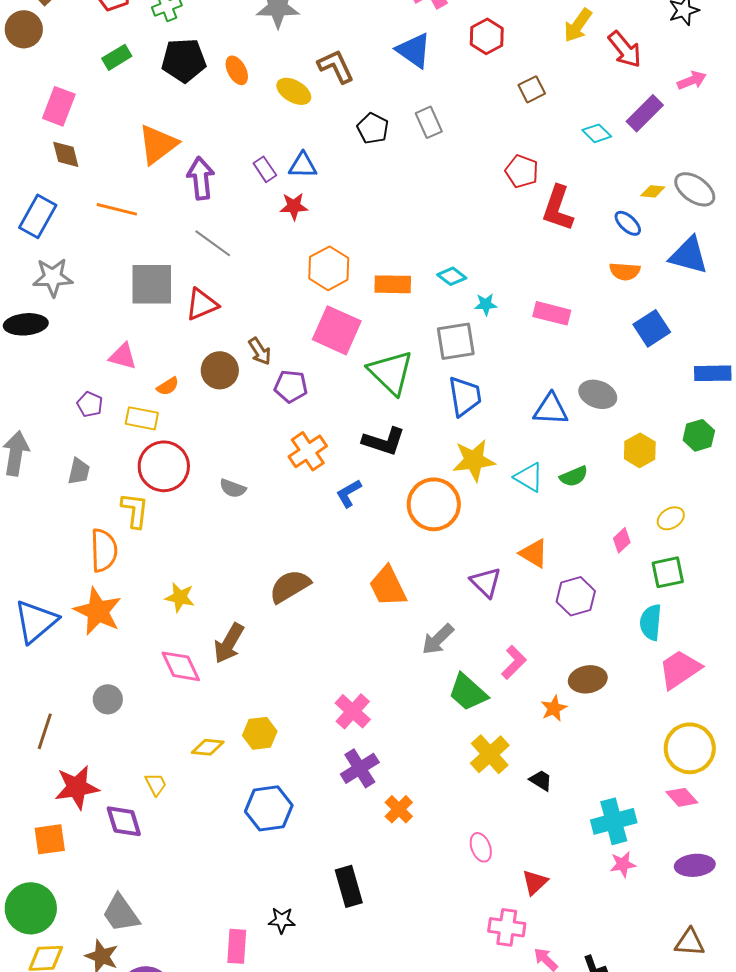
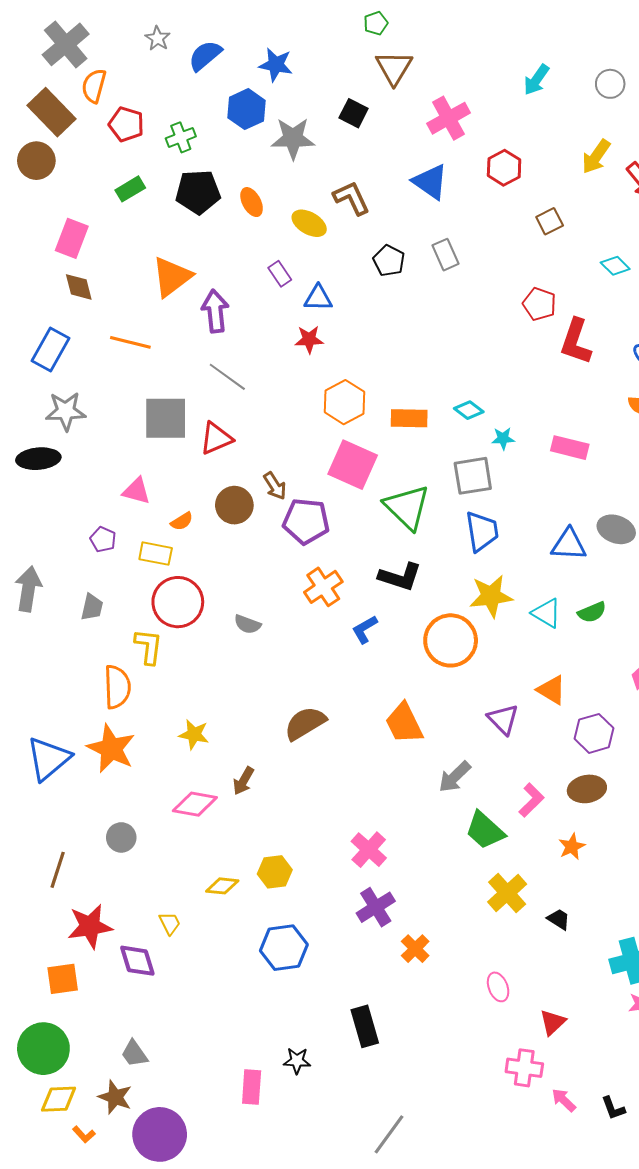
purple rectangle: (265, 169) -> (280, 274), moved
purple pentagon: (291, 386) -> (306, 521), size x1.4
brown arrow: (229, 643) -> (243, 781), size x0.7
pink diamond: (181, 666) -> (195, 804), turned -54
brown ellipse: (588, 679) -> (587, 789), moved
gray trapezoid: (121, 913) -> (134, 1054), size x0.7

